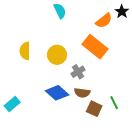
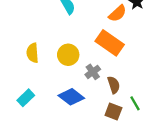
brown semicircle: (82, 93) -> (114, 85), moved, turned -112
cyan rectangle: (12, 104) -> (26, 98), moved

